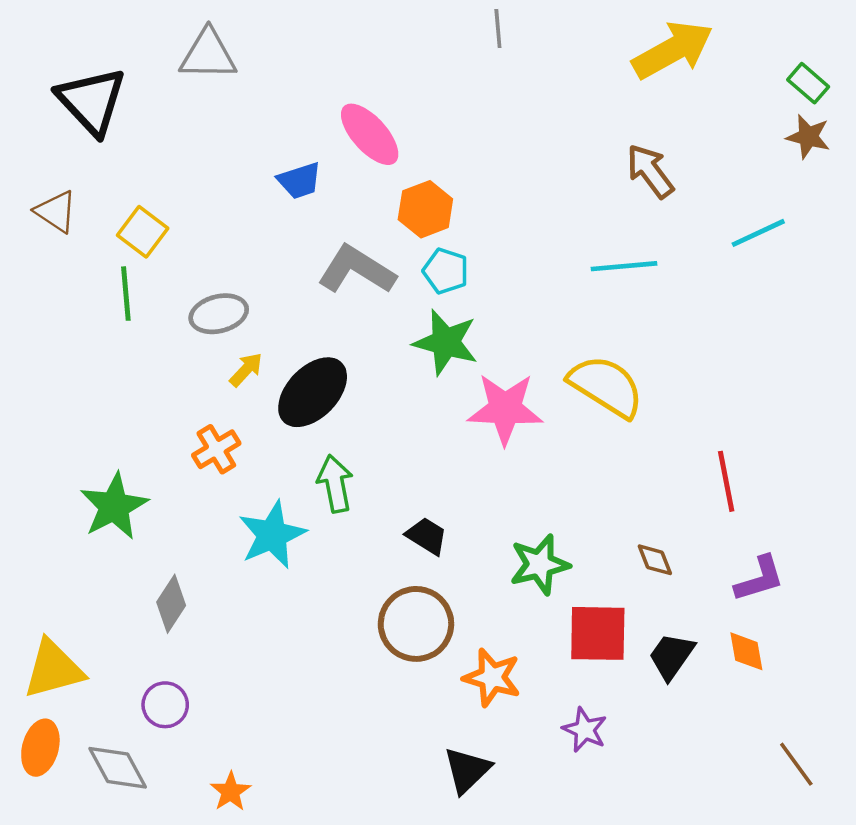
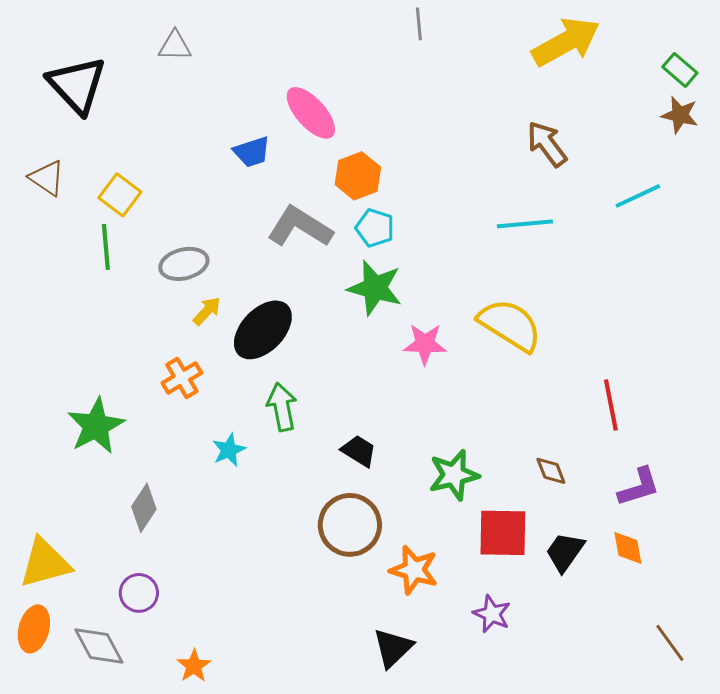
gray triangle: (208, 55) -> (175, 46), size x0.7
pink star: (505, 409) -> (425, 344), size x0.7
cyan star: (272, 535) -> (229, 450), size x0.6

